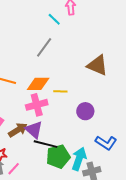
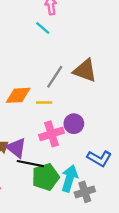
cyan line: (54, 19) -> (43, 28), moved
gray line: (44, 47) -> (55, 77), moved
pink cross: (37, 105) -> (51, 134), moved

